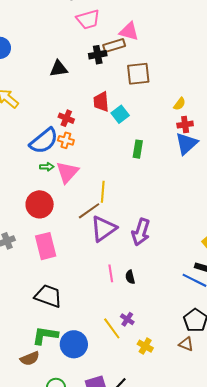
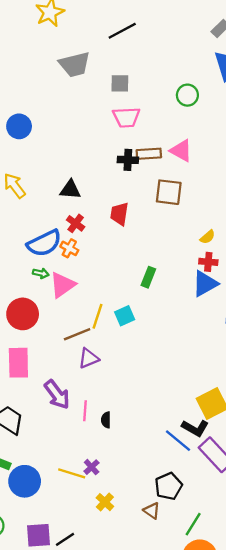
pink triangle: (129, 31) -> (181, 151), moved
black triangle: (59, 69) -> (70, 190), moved
cyan square: (120, 114) -> (125, 316), moved
purple triangle: (103, 229) -> (89, 358), size x0.7
purple arrow: (141, 232) -> (57, 395), moved, turned -68
yellow line: (112, 328) -> (72, 473), turned -50

